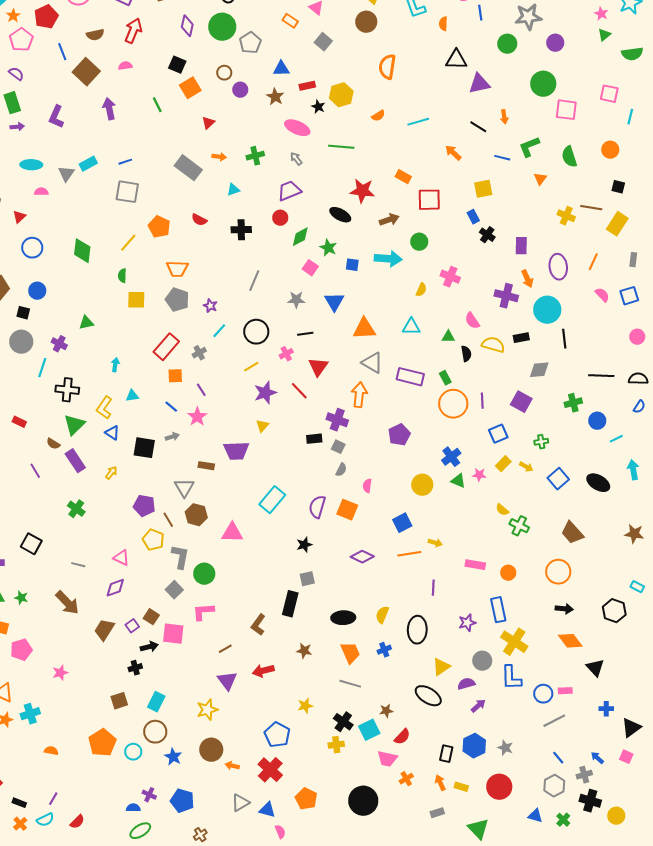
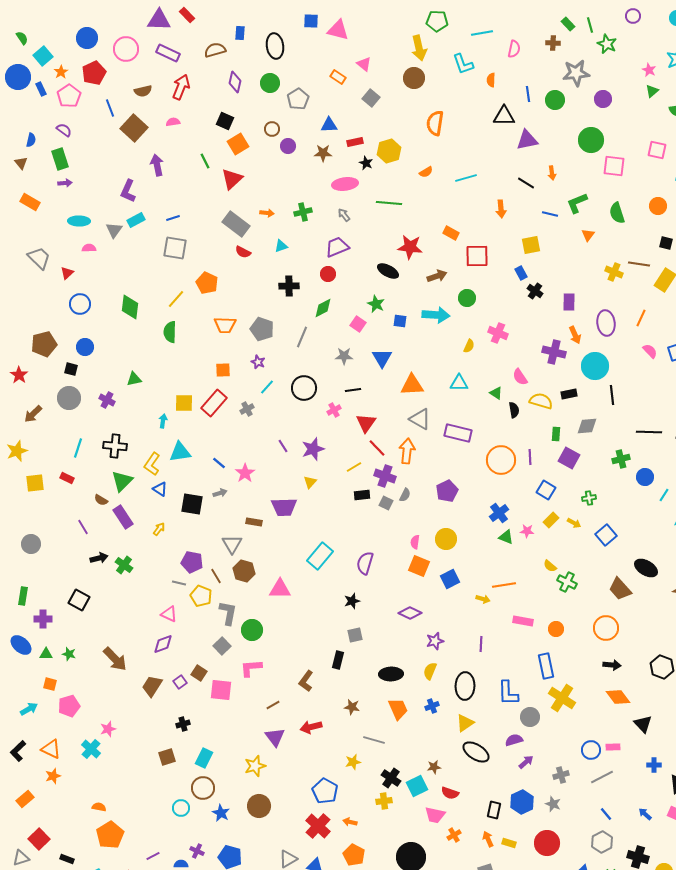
blue line: (480, 13) -> (528, 94), moved
green circle: (222, 27) -> (270, 83), size x0.7
brown star: (275, 97) -> (323, 153), turned -30
purple L-shape: (56, 117) -> (128, 191), moved
red triangle: (208, 123) -> (232, 179), moved, size x1.6
pink ellipse: (297, 128) -> (345, 184), turned -30
orange arrow: (453, 153) -> (501, 209), turned -138
red semicircle: (199, 220) -> (243, 252), moved
green diamond: (300, 237) -> (323, 308), moved
green semicircle: (122, 276) -> (170, 332), size x1.5
yellow square: (136, 300) -> (184, 403), moved
gray pentagon: (177, 300) -> (262, 329), moved
green triangle: (448, 337) -> (496, 393), turned 32
yellow line: (251, 367) -> (354, 467), moved
cyan line: (42, 368) -> (78, 448), moved
orange square: (175, 376) -> (223, 370), moved
green rectangle: (445, 378) -> (556, 434), moved, turned 32
purple line: (201, 390) -> (283, 446), moved
red line: (299, 391) -> (377, 448), moved
cyan triangle: (132, 396) -> (180, 452), size x1.6
blue square: (498, 434) -> (546, 490), turned -36
cyan line: (616, 439) -> (664, 495), turned -32
gray semicircle: (341, 470) -> (405, 495), moved
black ellipse: (598, 483) -> (646, 568), moved
yellow circle: (422, 485) -> (446, 539), moved
orange square: (347, 510) -> (419, 566), moved
orange line: (409, 554) -> (504, 585), moved
gray line: (78, 565) -> (179, 583), moved
black rectangle: (290, 604) -> (338, 660), size x0.7
purple star: (467, 623) -> (435, 641), moved
black arrow: (149, 647) -> (99, 558), moved
yellow triangle: (441, 667) -> (465, 723), moved
blue L-shape: (511, 678) -> (508, 693), moved
gray line: (350, 684) -> (374, 740), moved
cyan cross: (30, 714) -> (91, 749), moved, turned -30
red semicircle: (402, 737) -> (450, 793), turned 66
orange pentagon: (102, 743) -> (110, 835), moved
orange arrow: (232, 766) -> (350, 822), moved
gray cross: (584, 775) -> (561, 775), moved
purple line: (53, 799) -> (153, 856), moved, turned 32

